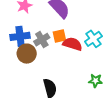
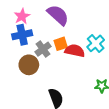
blue cross: (20, 36) -> (22, 35), moved

